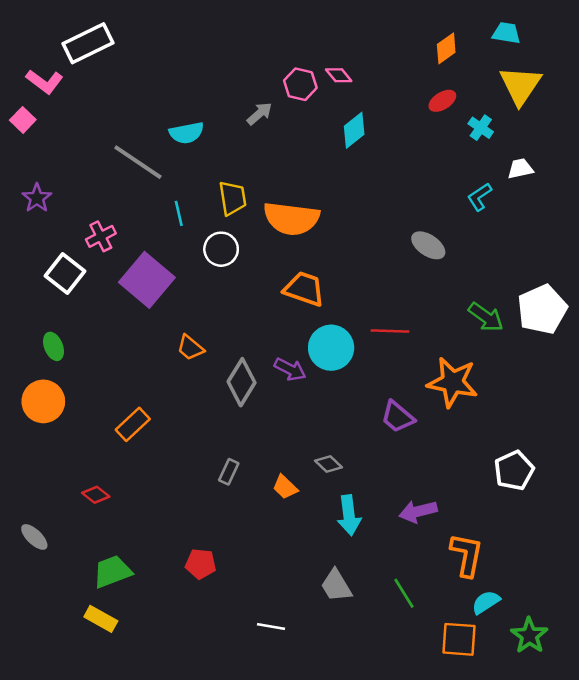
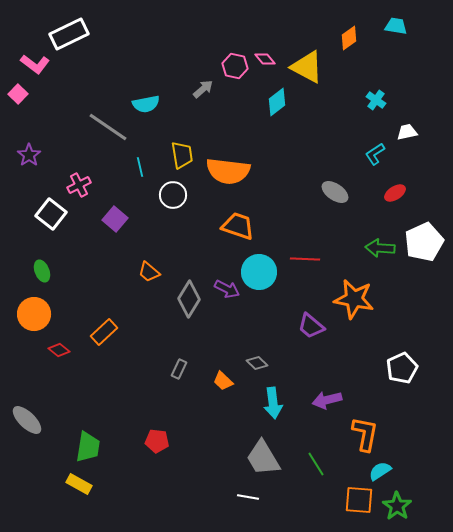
yellow triangle: (520, 85) -> (307, 67), moved, turned -36
red ellipse: (442, 101) -> (395, 193), moved
purple square: (147, 280) -> (115, 219), size x0.6
green arrow: (486, 317) -> (380, 248), turned 148
red diamond: (96, 495) -> (59, 350), moved
gray ellipse: (34, 537) -> (27, 420), size x1.4
green trapezoid: (112, 572) -> (88, 447), turned 120
gray trapezoid: (336, 586) -> (263, 458), size x1.4
white line: (271, 627) -> (248, 497), moved
green star: (529, 635) -> (397, 506), moved

